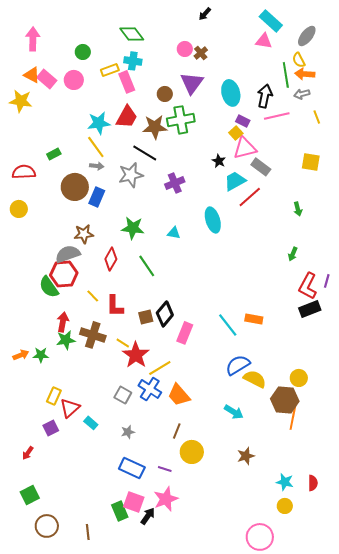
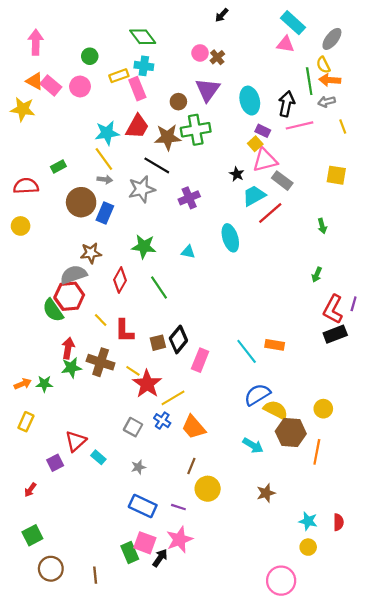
blue cross: (150, 389) -> (162, 421), size x0.7
yellow rectangle: (54, 396) -> (26, 422), moved
brown hexagon: (285, 400) -> (291, 432), moved

